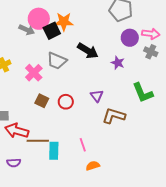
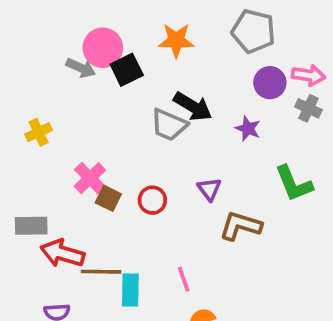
orange star: (64, 22) -> (176, 40), moved
gray trapezoid: (57, 61) -> (169, 125), moved
pink cross: (34, 73) -> (90, 178), moved

